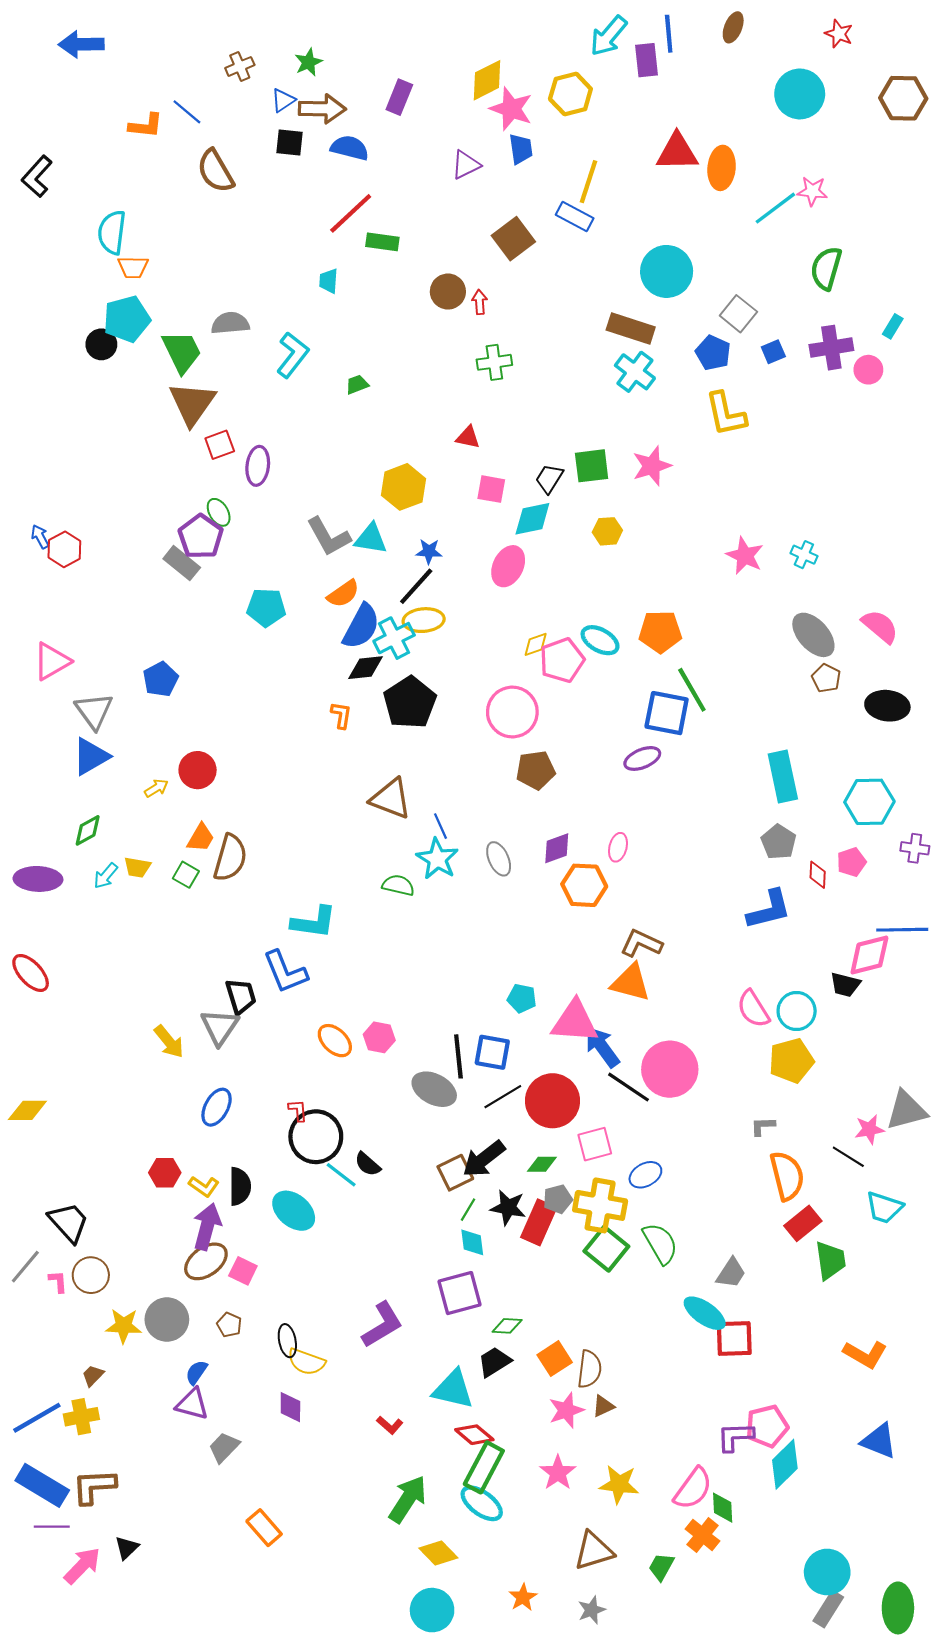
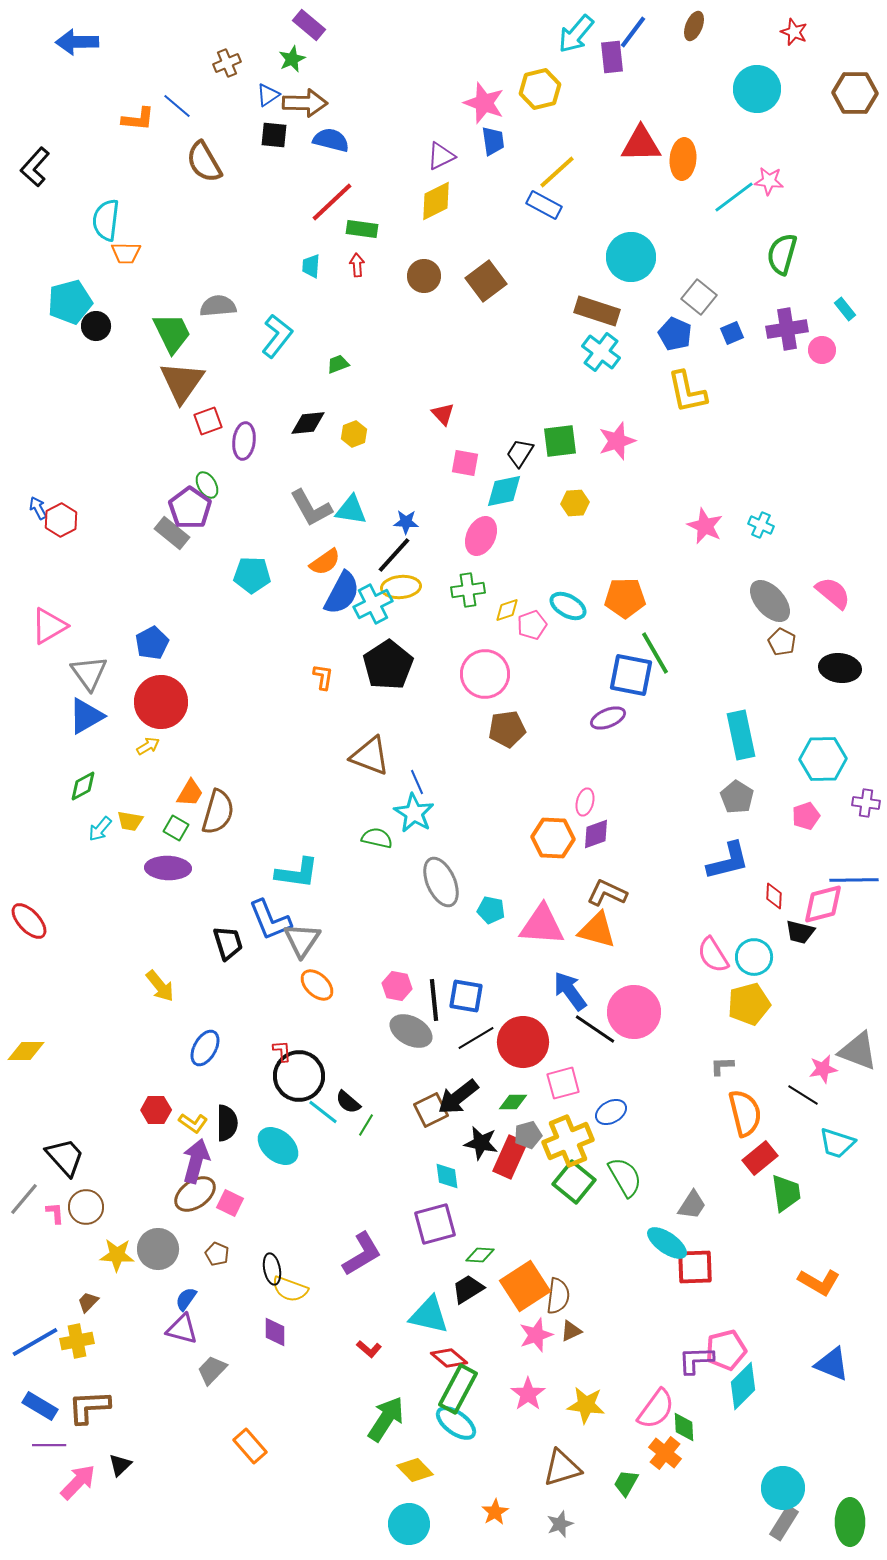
blue line: (669, 34) -> (633, 32), turned 42
yellow diamond: (487, 80) -> (436, 201), moved
purple rectangle: (399, 97) -> (309, 25), moved, turned -72
yellow line: (588, 182) -> (557, 172), turned 30
brown square: (513, 239) -> (486, 281), moved
red arrow: (480, 302) -> (357, 265), moved
cyan pentagon: (127, 319) -> (70, 302), moved
cyan rectangle: (893, 326) -> (845, 309), turned -70
green cross: (494, 362) -> (468, 590), moved
red triangle: (468, 437) -> (443, 414), turned 35
yellow hexagon: (404, 487) -> (354, 434), moved, size x0.6
pink pentagon: (562, 660) -> (532, 625), size x0.7
black diamond: (365, 668) -> (308, 423), moved
red circle: (198, 770) -> (161, 702), moved, size x1.5
purple diamond: (557, 848) -> (596, 834), moved
gray ellipse: (499, 859) -> (441, 882), moved, size x1.5
red diamond: (818, 875) -> (774, 896), moved
purple ellipse: (38, 879) -> (168, 868), moved
cyan pentagon: (522, 998) -> (491, 910), moved
pink triangle: (575, 1022) -> (542, 925), moved
gray triangle: (220, 1027) -> (302, 940), moved
pink hexagon: (379, 1037) -> (397, 986), moved
gray triangle: (906, 1110) -> (858, 1051), turned 36
yellow cross: (600, 1205) -> (568, 1141), turned -33
green line: (468, 1210) -> (366, 1125), moved
orange square: (555, 1359) -> (525, 1286), size x1.5
blue rectangle: (42, 1485) -> (40, 1406), size x0.7

